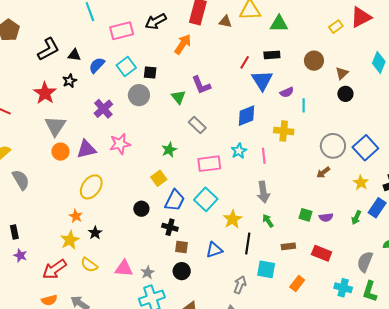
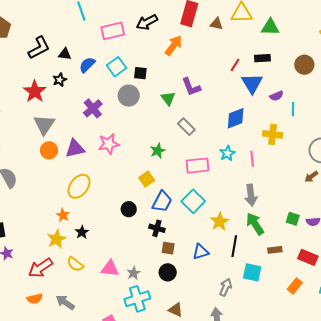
green arrow: (268, 221) -> (255, 224), size x1.6
orange rectangle: (297, 284) -> (295, 286), moved

